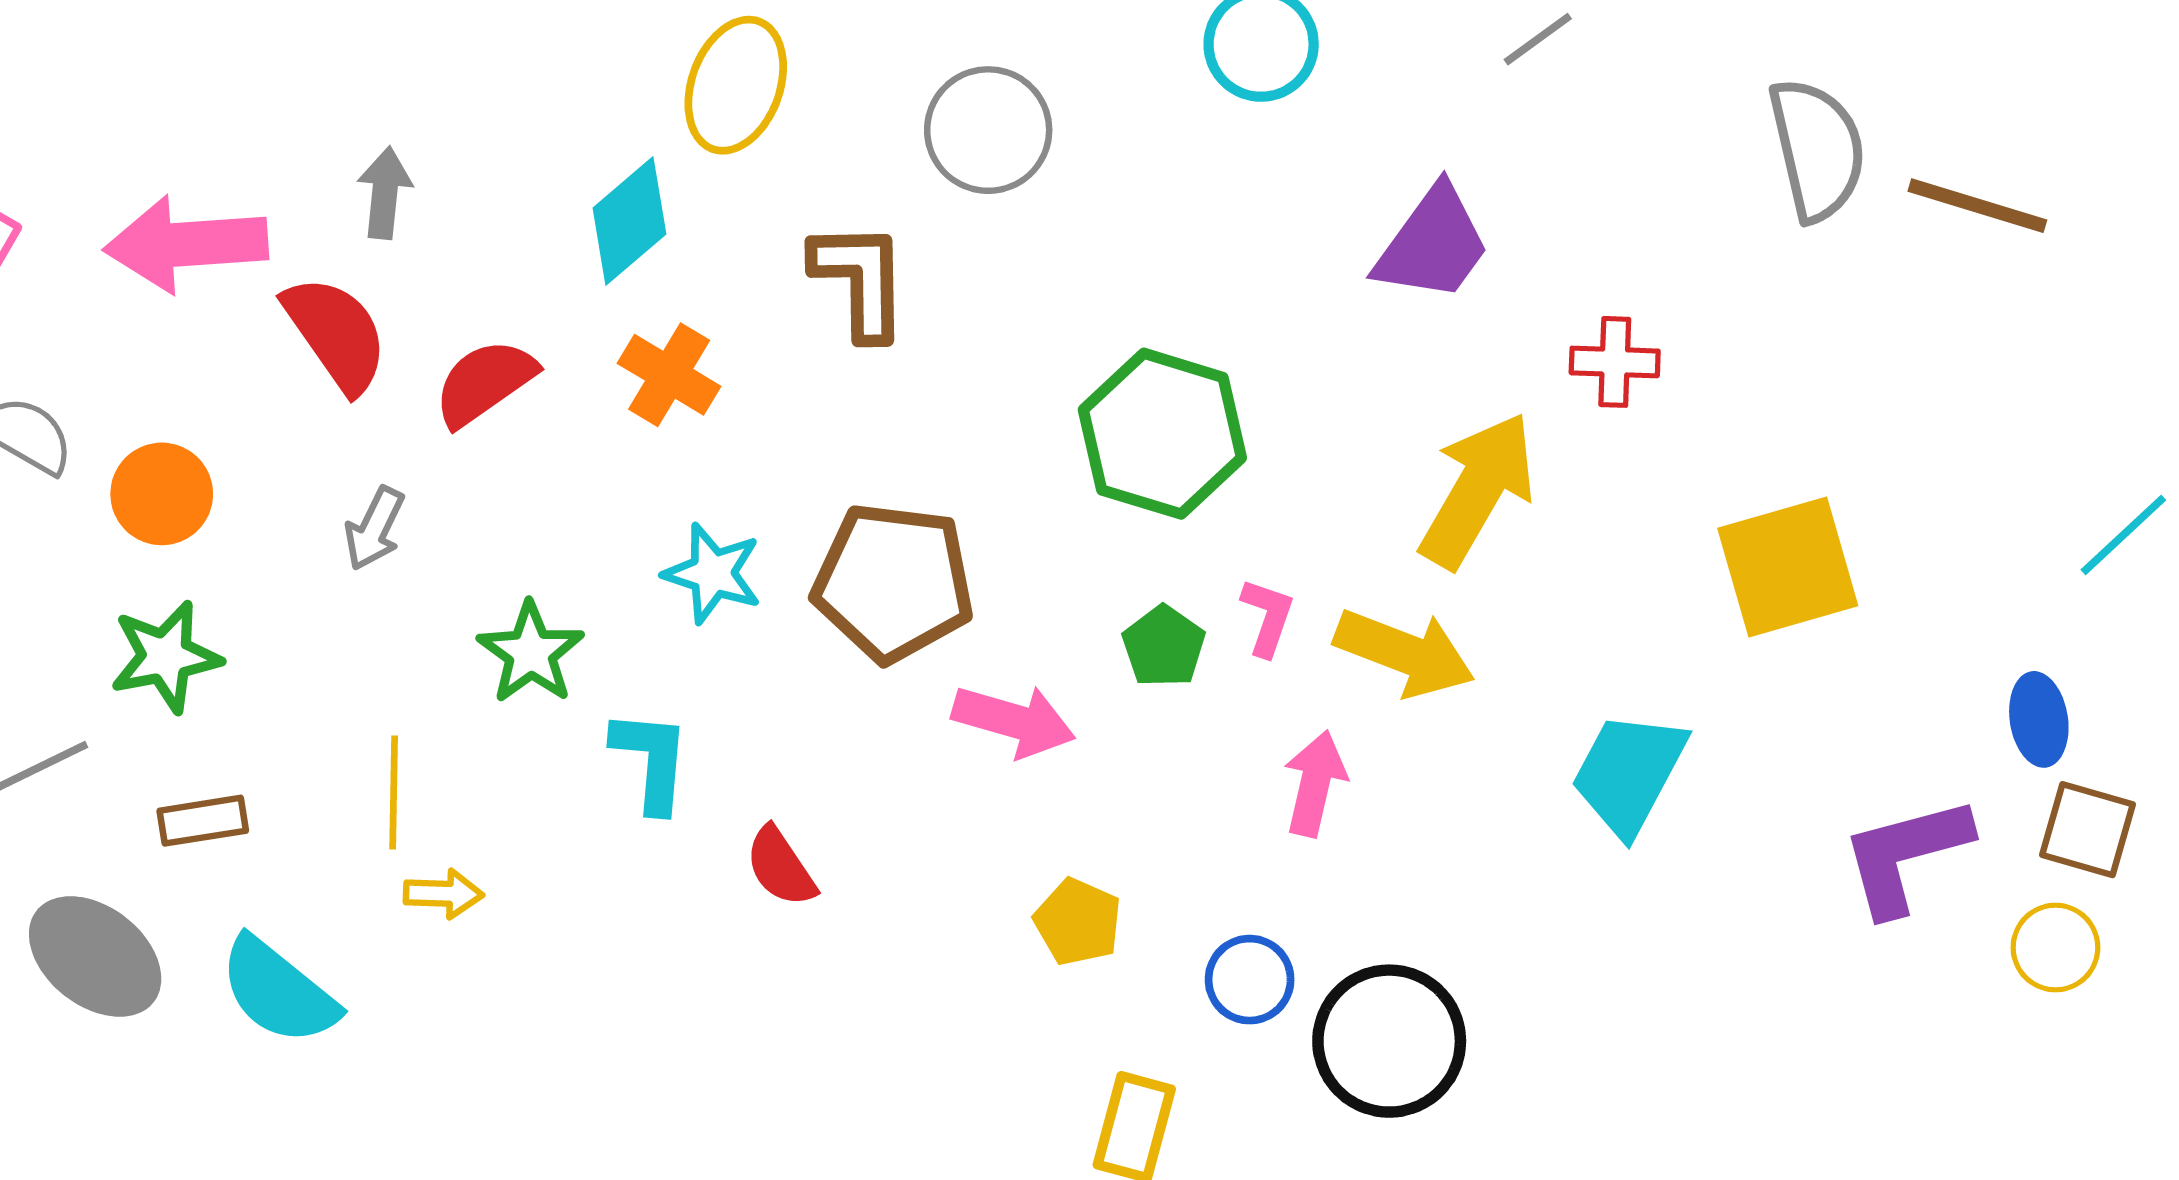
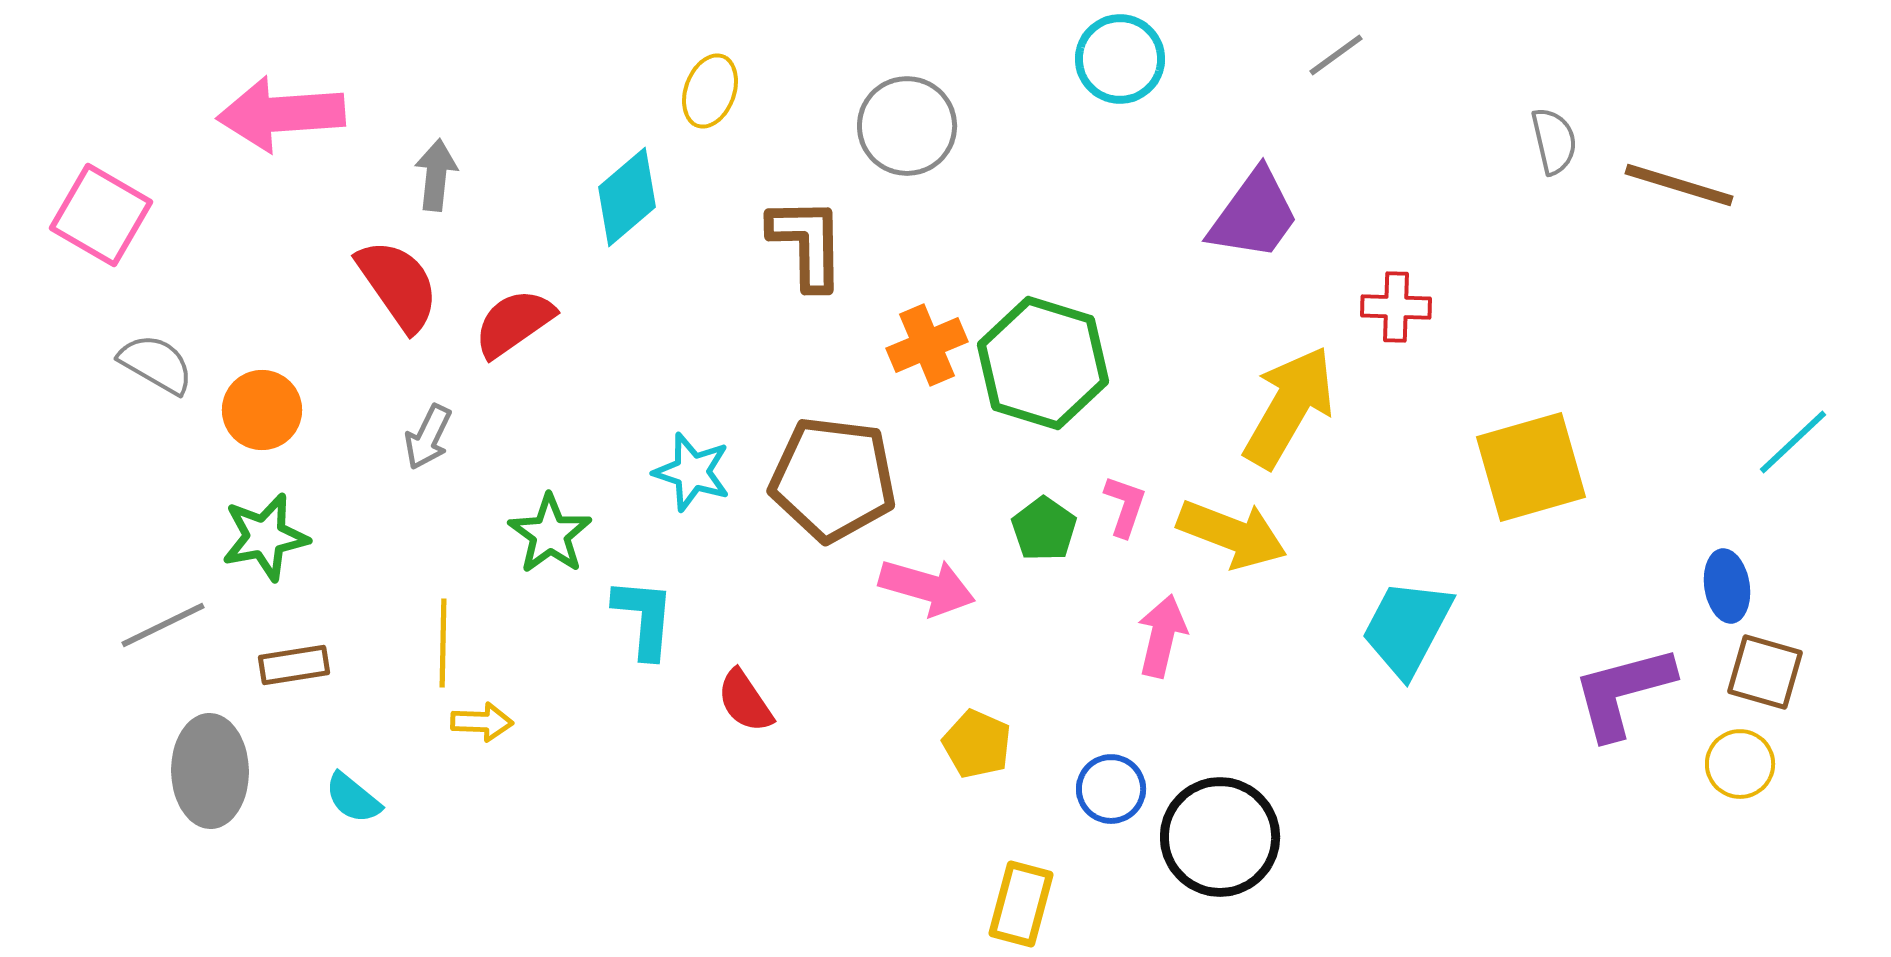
yellow ellipse: (736, 85) -> (710, 91), size x0.7
gray semicircle: (1817, 149) -> (1554, 141), size x0.6
pink arrow: (186, 244) -> (281, 114), moved
orange cross: (669, 375) -> (927, 345), moved, turned 36
gray ellipse: (95, 956) -> (210, 771), turned 51
cyan semicircle: (278, 991) -> (353, 798), size x0.6

